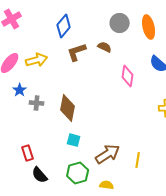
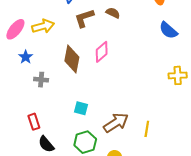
pink diamond: (128, 76) -> (102, 52), moved, turned 40
gray cross: (37, 103) -> (41, 80), moved
brown diamond: (68, 108) -> (72, 59), moved

